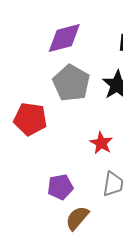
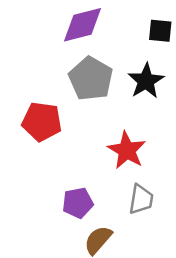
red star: (101, 143) -> (127, 150), size x1.4

